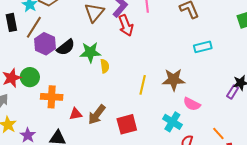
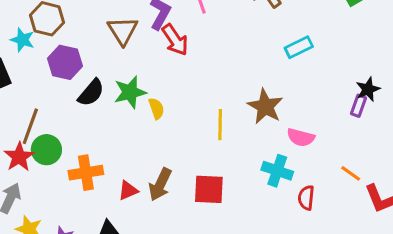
brown line: (34, 27) -> (30, 126), moved
purple hexagon: (45, 44) -> (65, 62), moved
brown star: (174, 80) -> (265, 106), turned -30
red square: (127, 124) -> (209, 189), turned 30

